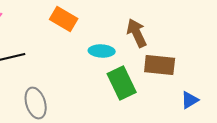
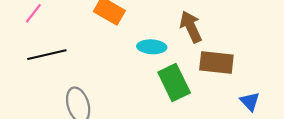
blue triangle: (190, 100) -> (250, 101), turned -42

